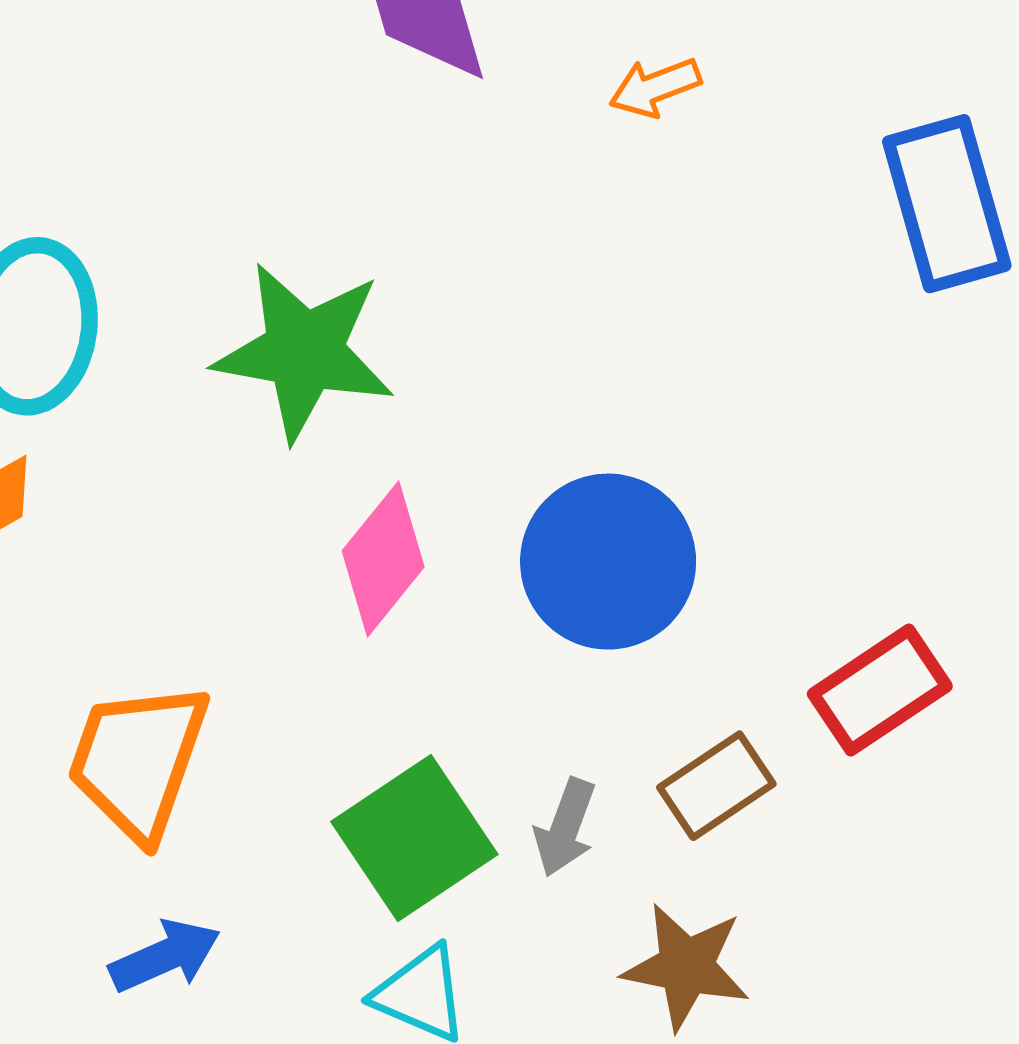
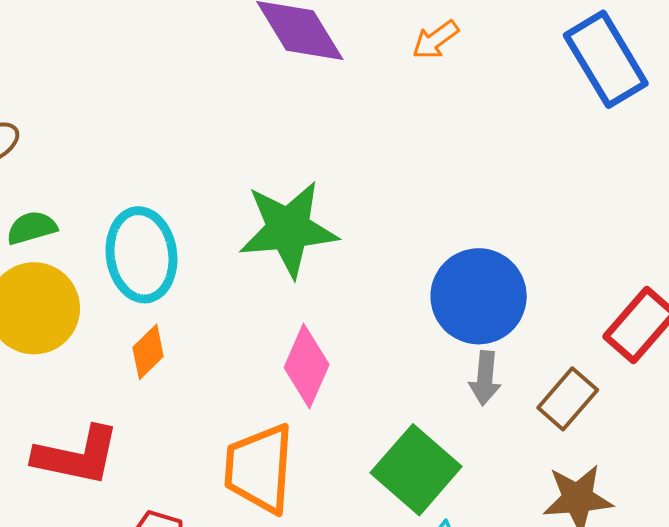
pink diamond: (383, 559) -> (307, 366), moved
gray arrow: (565, 828) -> (485, 378), moved

